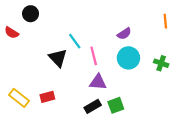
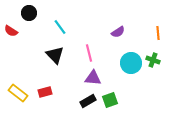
orange line: (165, 21) -> (158, 33), moved
cyan line: (75, 41) -> (60, 27), moved
cyan circle: (128, 58) -> (131, 63), moved

